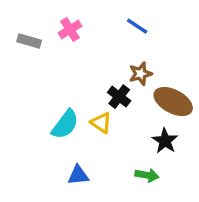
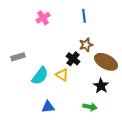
blue line: (137, 26) -> (84, 16), turned 48
gray rectangle: (29, 41) -> (18, 57), moved, turned -32

